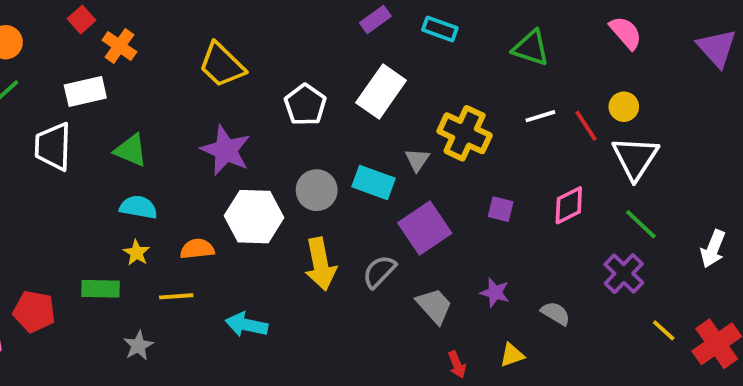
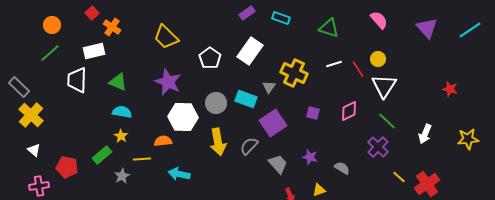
orange semicircle: (197, 249) -> (163, 141), moved
green rectangle: (100, 289) -> (102, 155), turned -42
gray star: (138, 346) -> (122, 176), moved

